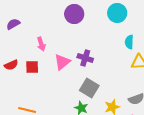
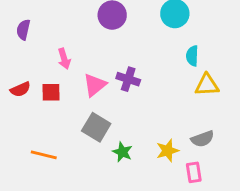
purple semicircle: (13, 24) -> (23, 30), turned -48
gray square: (89, 88) -> (96, 127), moved

